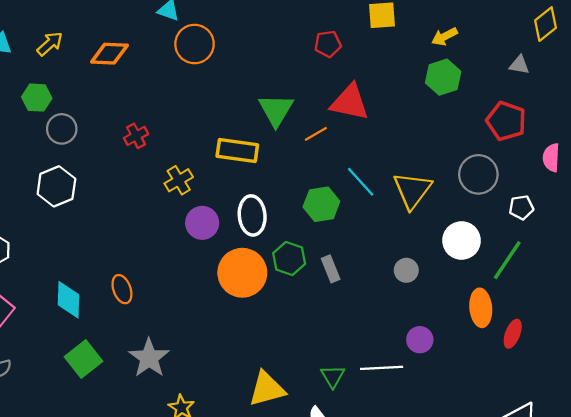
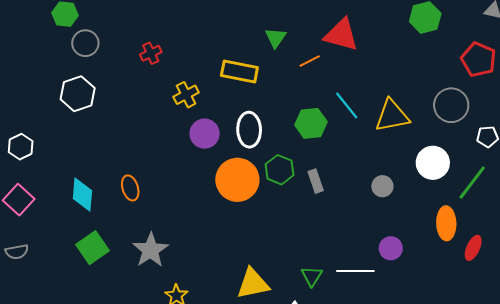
green triangle: (276, 110) -> (276, 38), size x0.7
yellow triangle: (412, 190) -> (392, 116), turned 39

